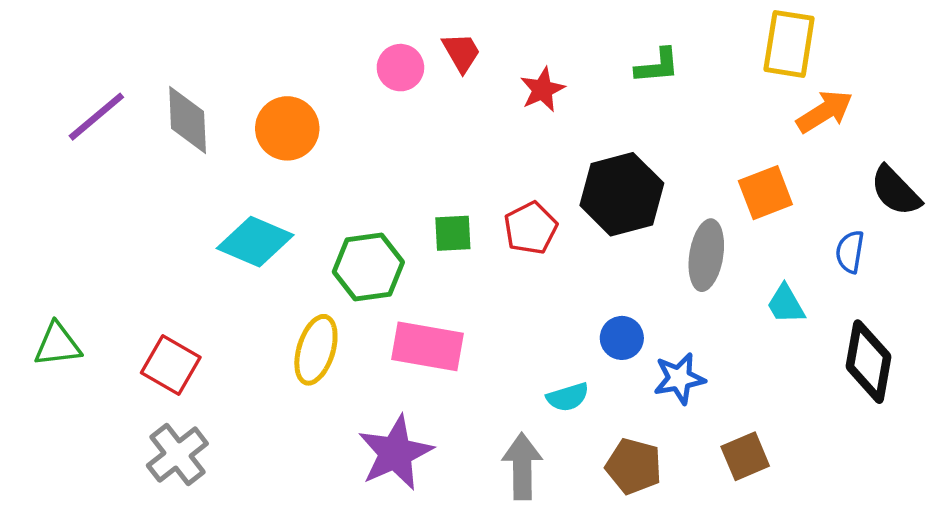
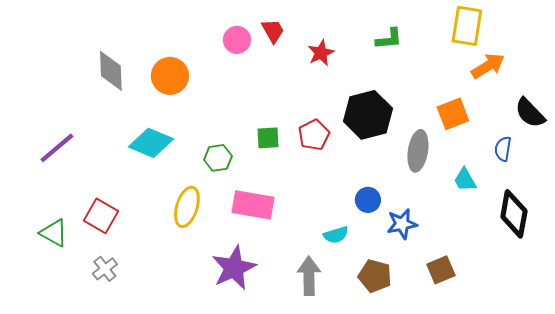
purple line: (96, 117) -> (57, 148), moved
green hexagon: (368, 267) -> (218, 158), size x0.7
green triangle: (57, 345) -> (54, 233), moved, turned 36
gray cross: (177, 455) -> (105, 269), size x0.7

